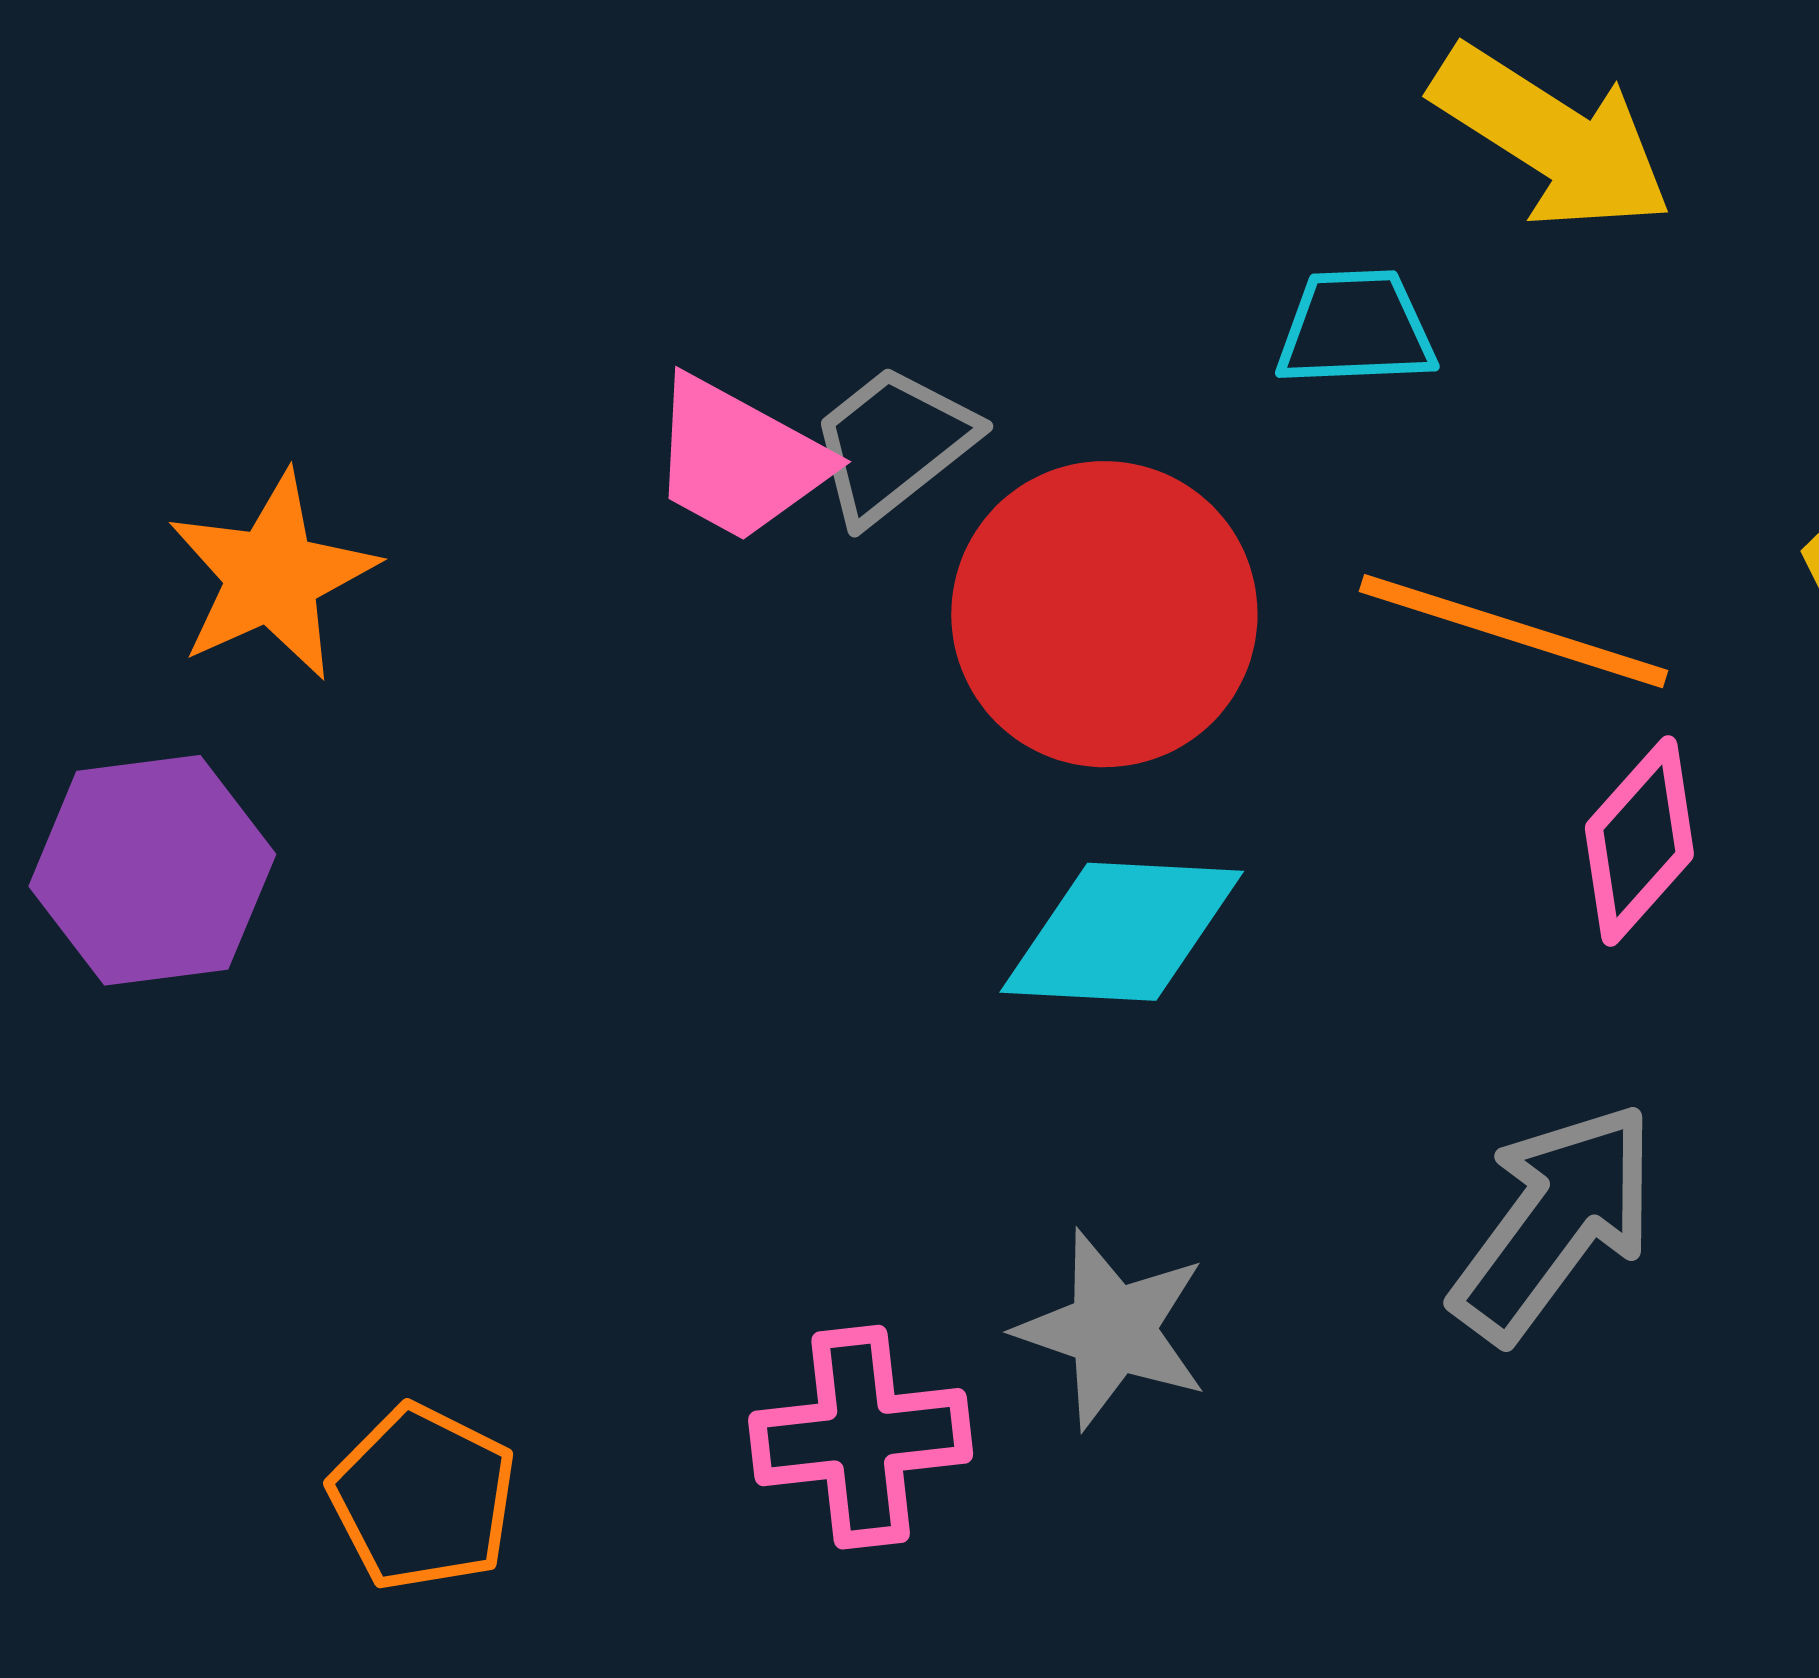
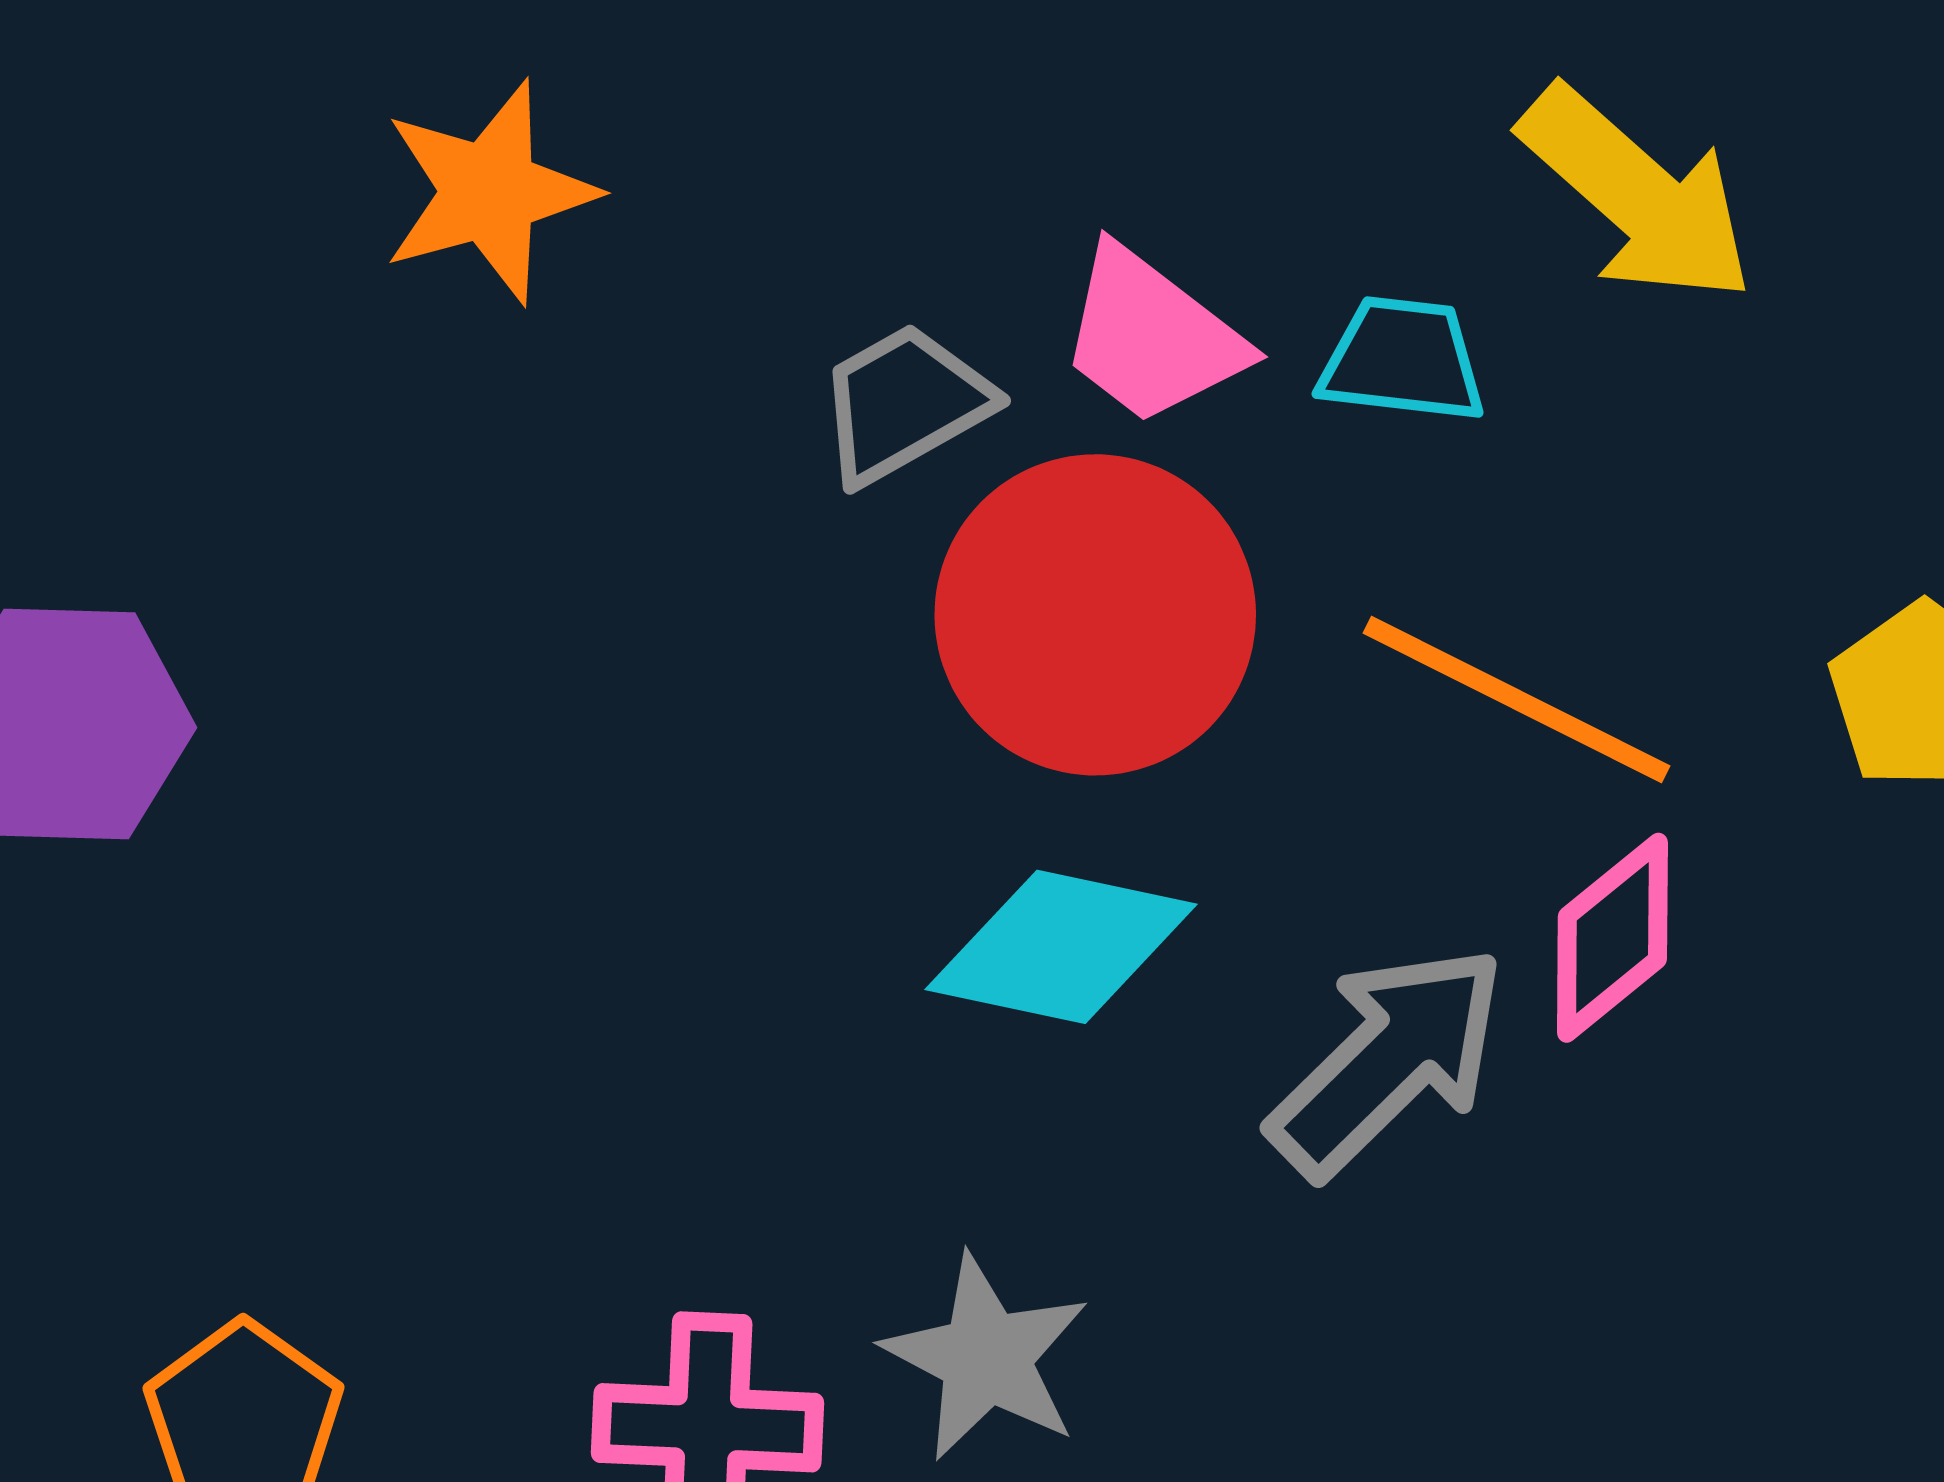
pink trapezoid: (739, 459) -> (1152, 336), moved
orange star: (272, 576) -> (489, 192), moved
gray arrow: (1554, 1222) -> (1388, 1061), moved

